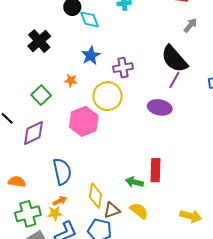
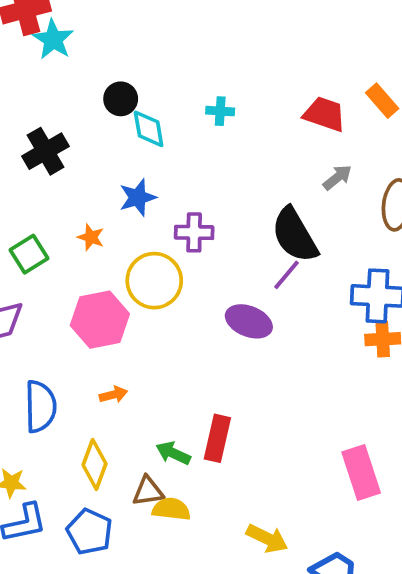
orange arrow: (60, 201) -> (113, 395), moved
brown triangle: (112, 210) -> (148, 491), moved
yellow semicircle: (139, 211) -> (171, 509), turned -42

